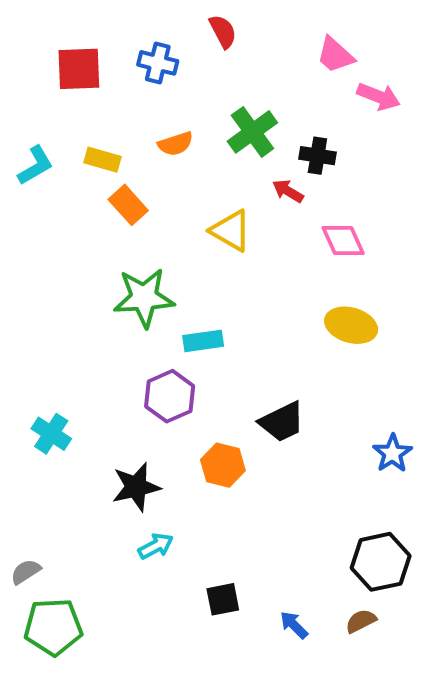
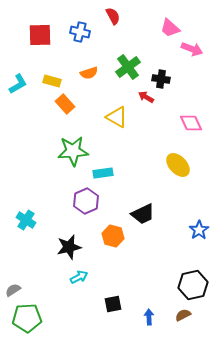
pink diamond: (343, 240) -> (191, 123), moved
yellow ellipse: (351, 325) -> (178, 165), turned 30
blue arrow: (294, 625) -> (149, 317), turned 42

